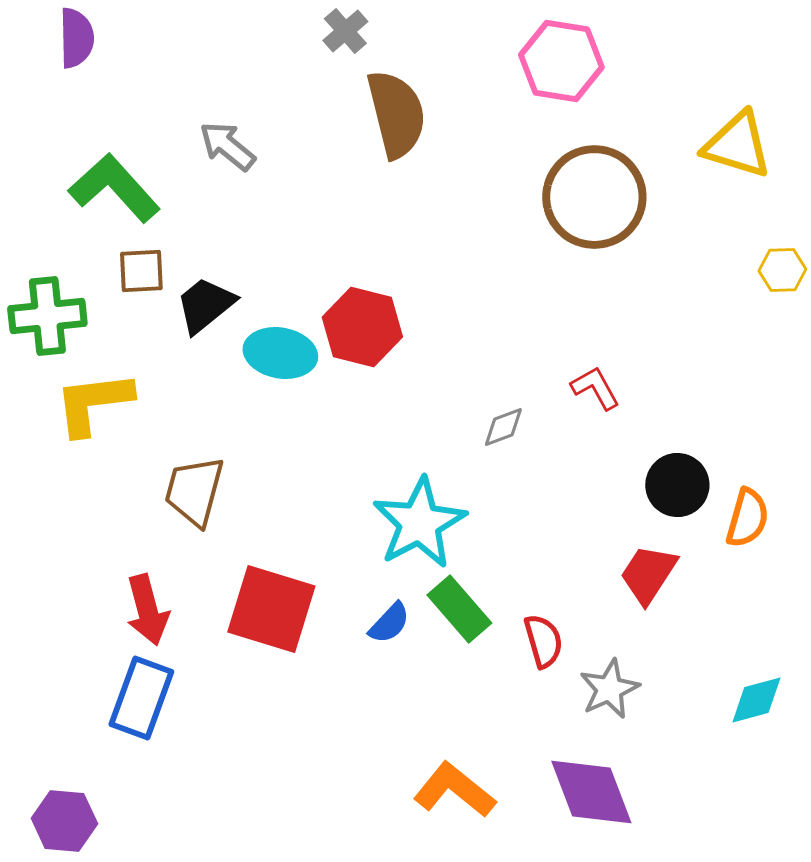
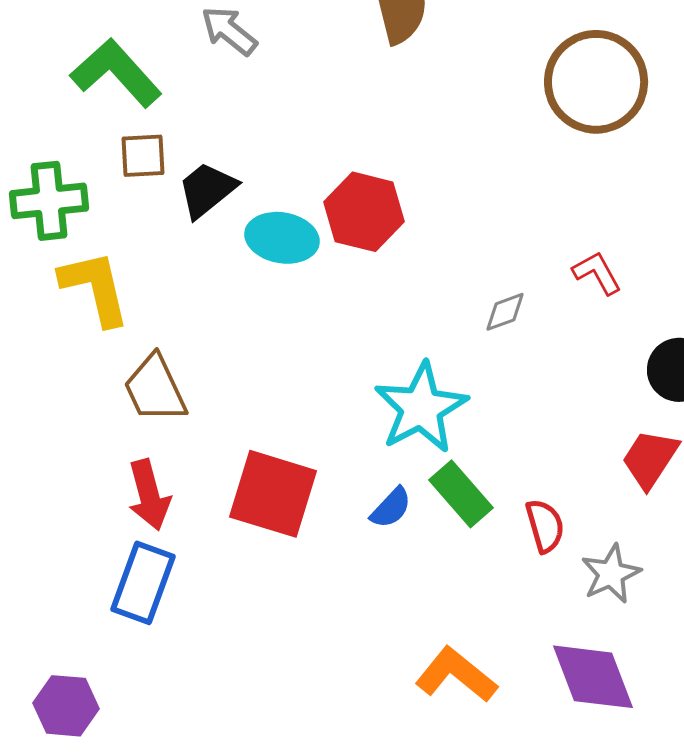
yellow L-shape: (93, 403) -> (95, 288), turned 84
brown trapezoid: (194, 491) -> (155, 389), moved, turned -40

